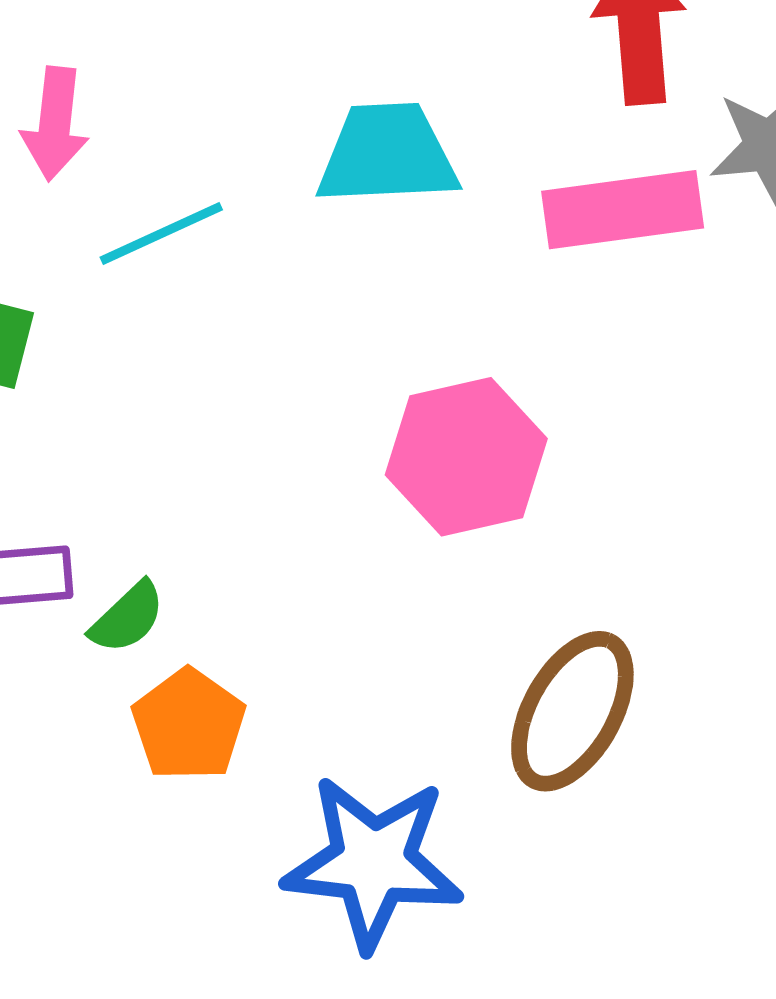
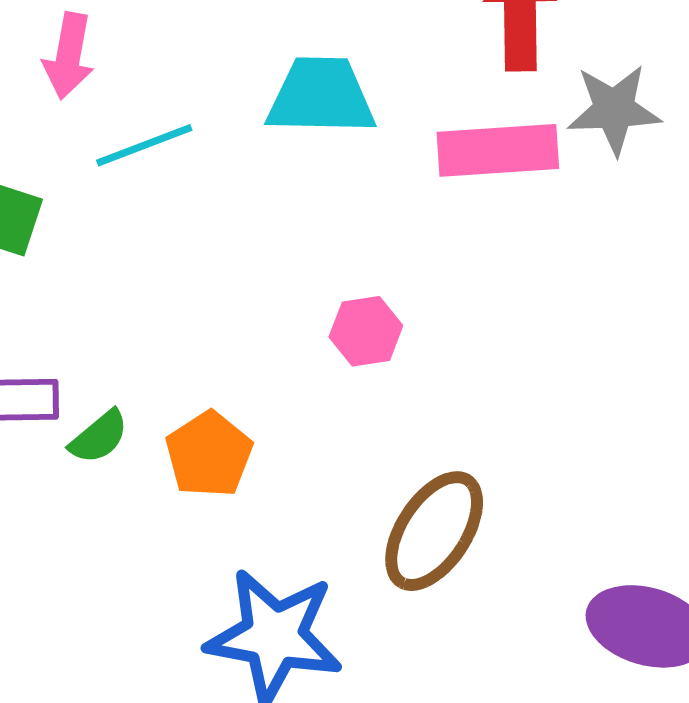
pink hexagon: (466, 457) -> (366, 331), size x0.6
orange pentagon: (189, 725) -> (209, 454), moved

